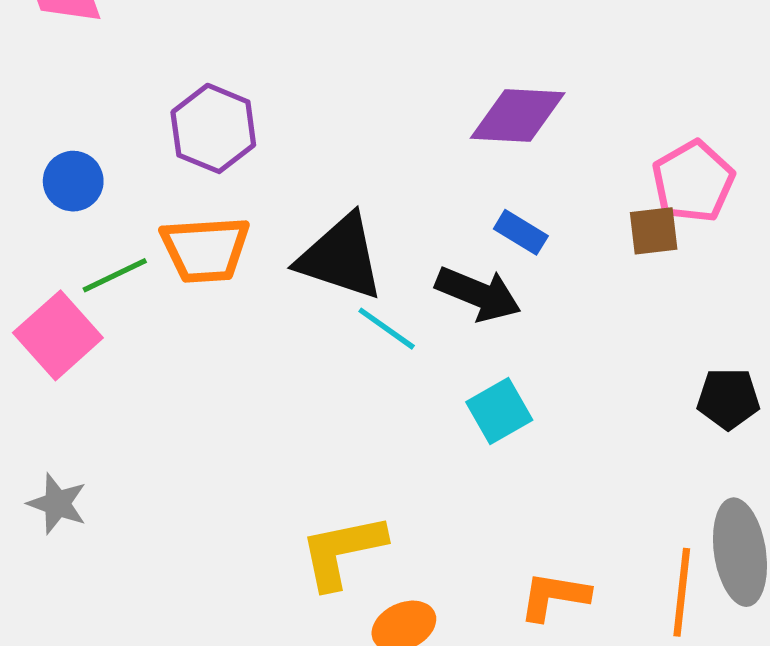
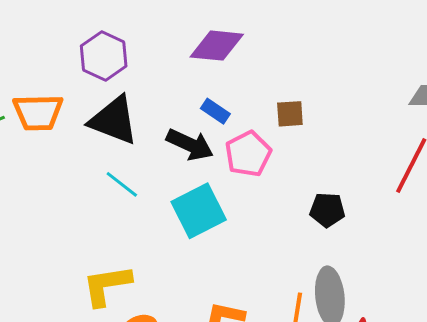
purple hexagon: (213, 128) -> (104, 56), moved
pink pentagon: (693, 181) -> (248, 154), moved
cyan line: (387, 329) -> (122, 184), moved
cyan square: (499, 411) -> (199, 211), size x1.5

